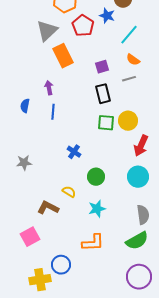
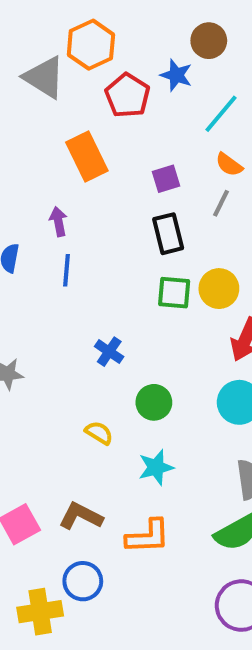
gray triangle: (47, 31) -> (44, 77), moved, turned -45
gray line: (129, 79) -> (221, 203), turned -48
brown L-shape: (48, 208) -> (81, 516), moved

